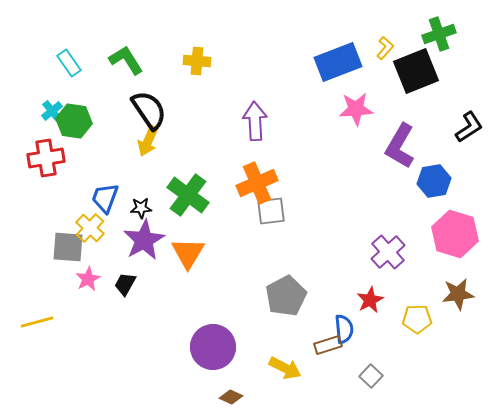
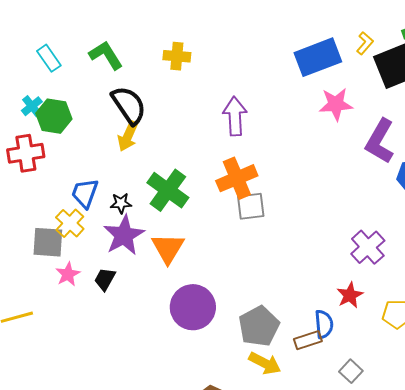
gray pentagon: (286, 296) -> (259, 326), moved
purple circle: (213, 347) -> (193, 307), moved

